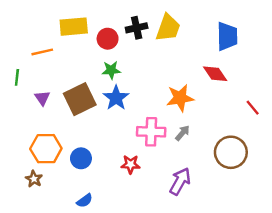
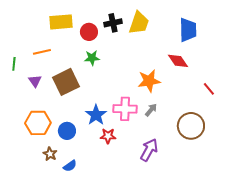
orange line: (42, 52) -> (42, 52), moved
blue star: (116, 98) -> (96, 115), moved
brown star: (34, 179) -> (50, 154), moved

